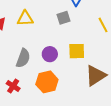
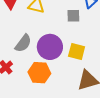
purple circle: (50, 54) -> (50, 47), size x1.6

